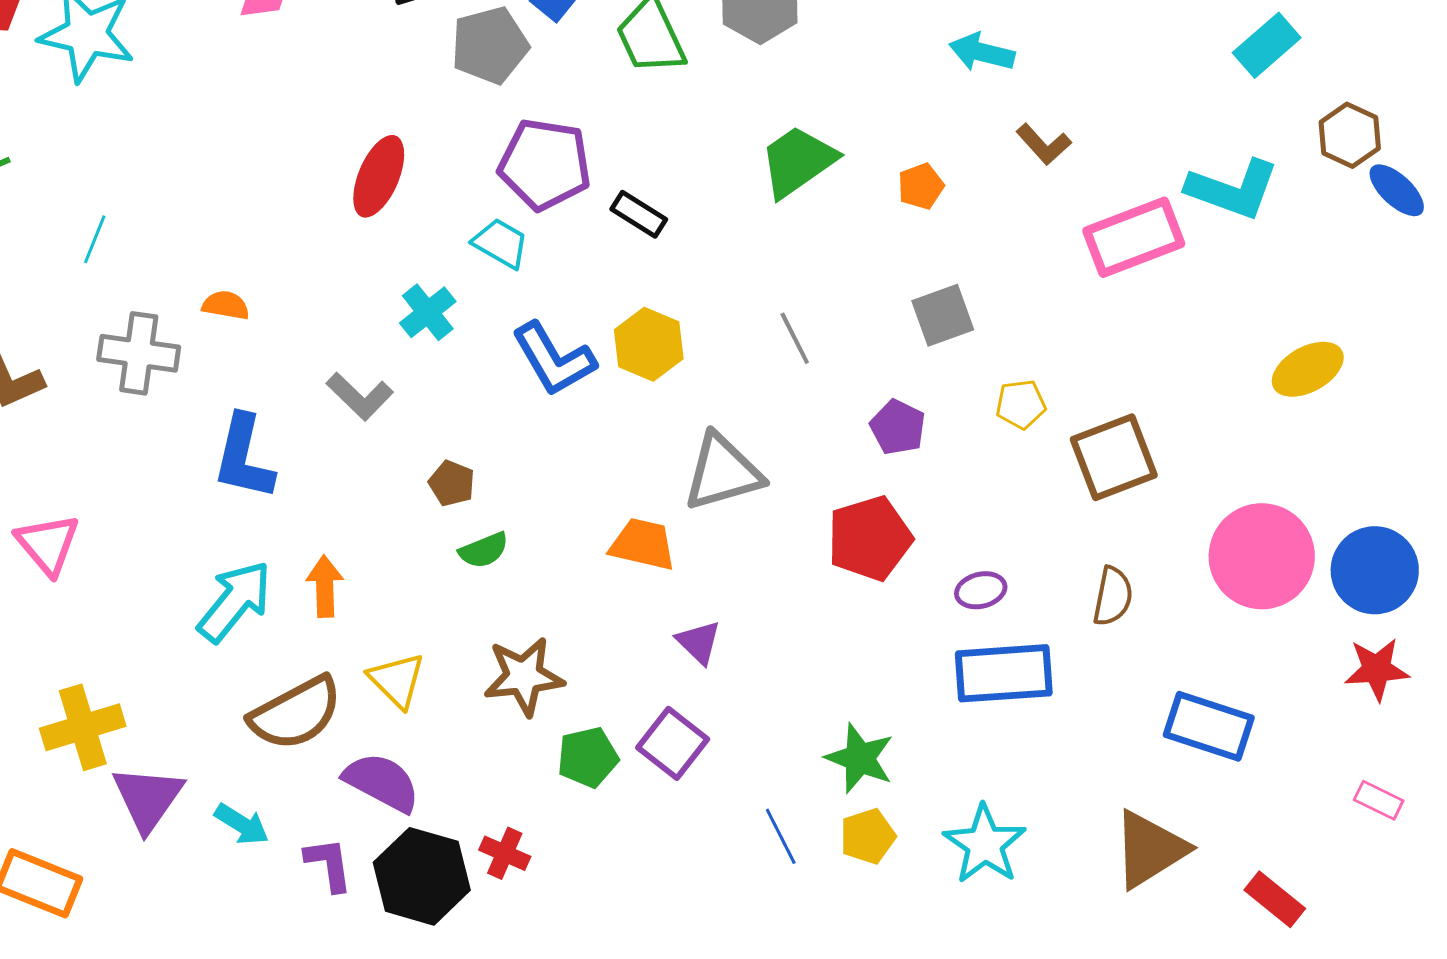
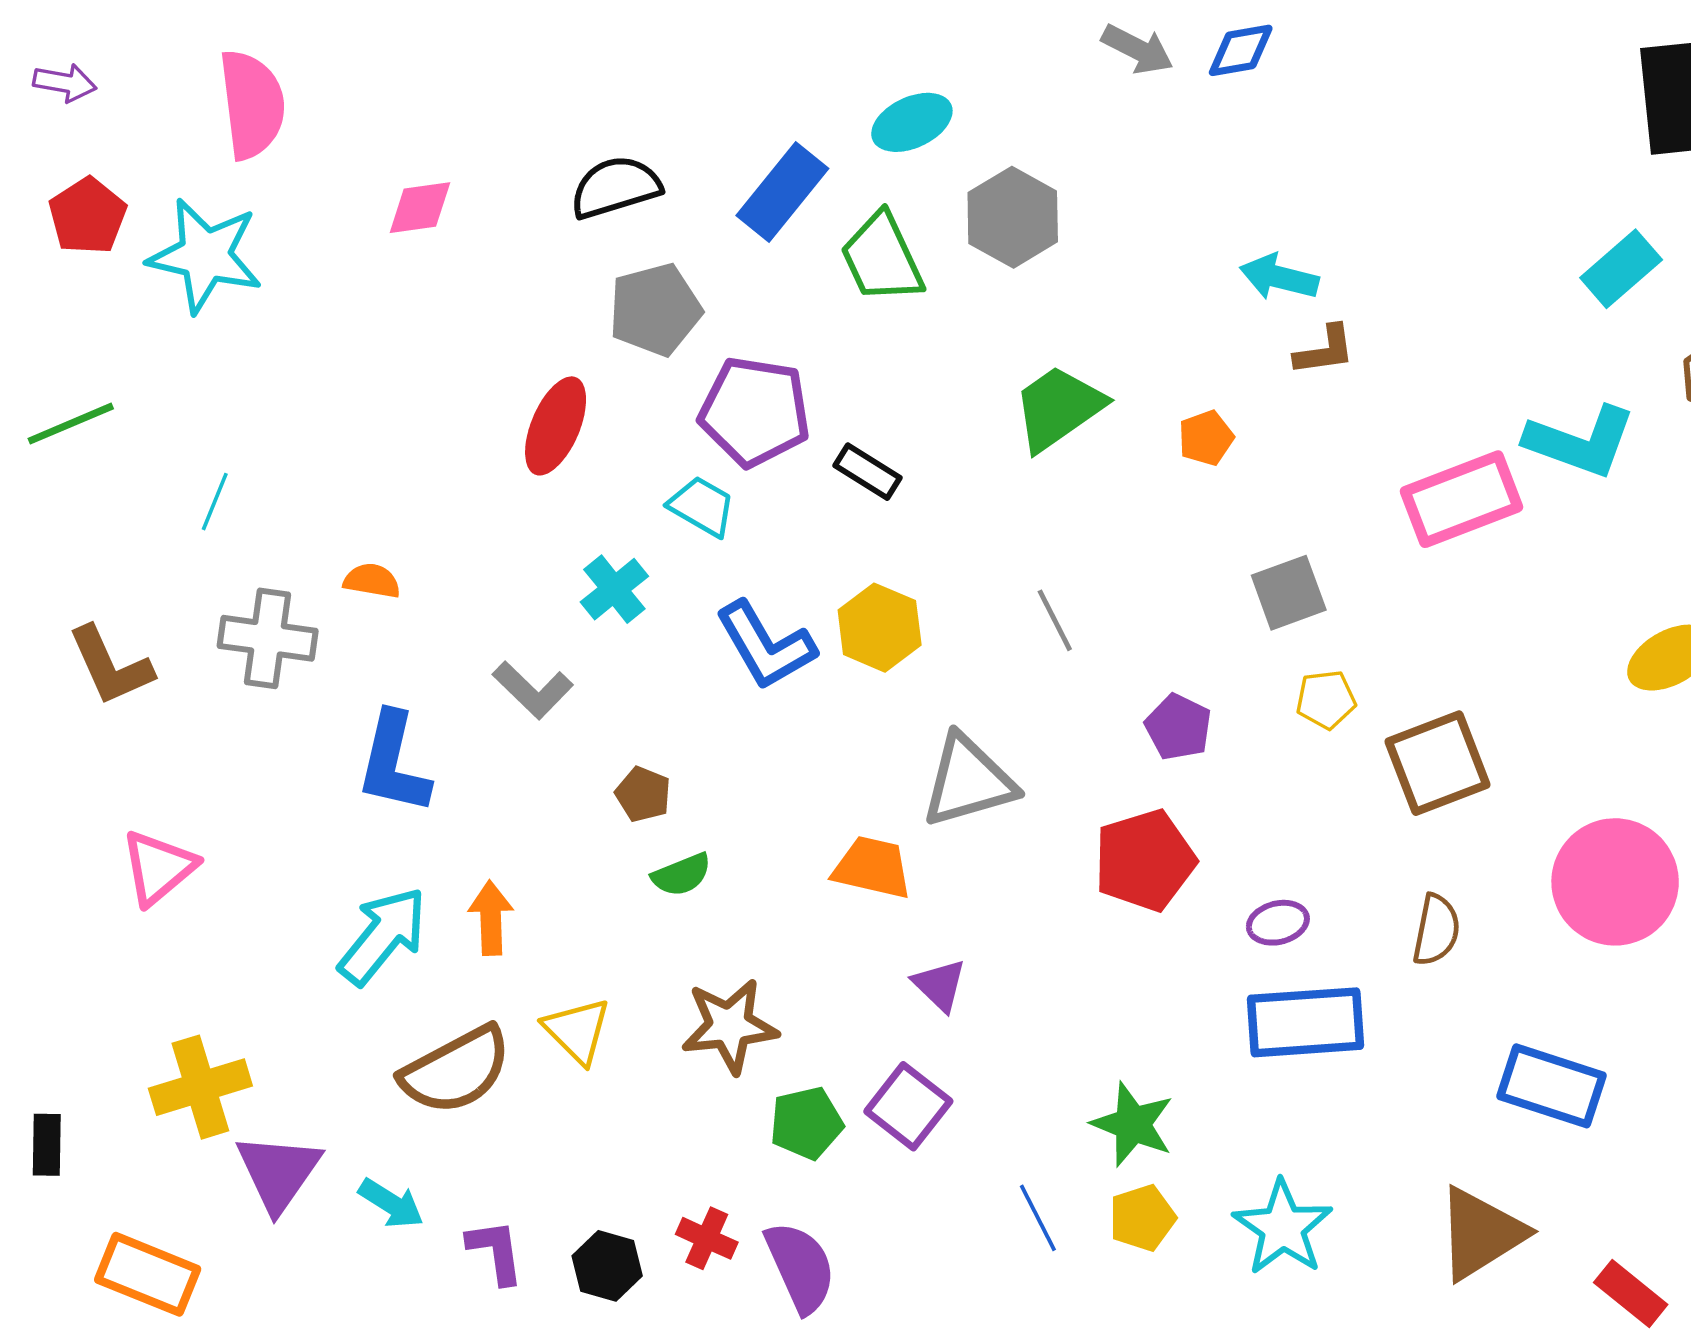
gray pentagon: (490, 45) -> (655, 310), moved
brown L-shape: (1044, 144) -> (1325, 350), moved, turned -56
gray square: (943, 315) -> (1289, 593), moved
pink triangle: (48, 544) -> (158, 868), turned 30
purple semicircle: (382, 782) -> (800, 1267), moved, turned 38
black hexagon: (422, 876) -> (607, 1266), size x0.6

